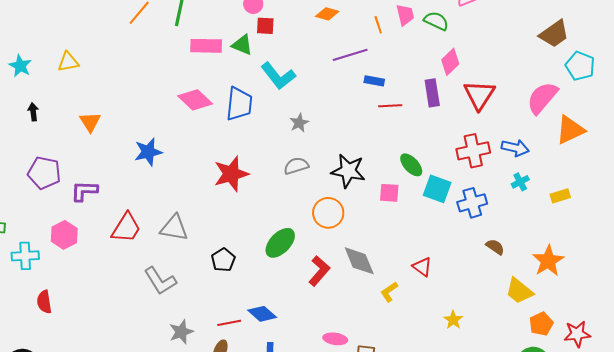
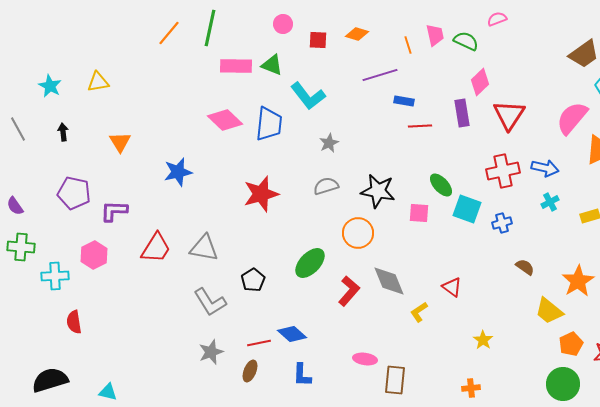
red square: (265, 26) -> (318, 40), moved
blue cross: (472, 203) -> (502, 223), size x0.7
gray L-shape: (160, 281) -> (210, 302), moved

